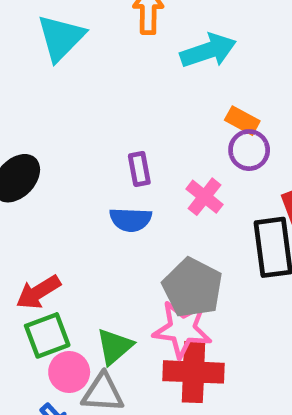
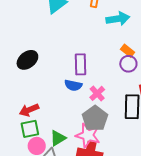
purple rectangle: (139, 169) -> (80, 64), size x1.5
pink cross: (205, 197) -> (97, 93), moved

